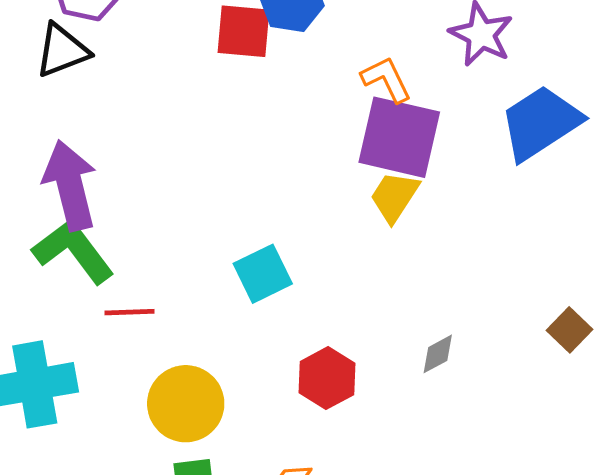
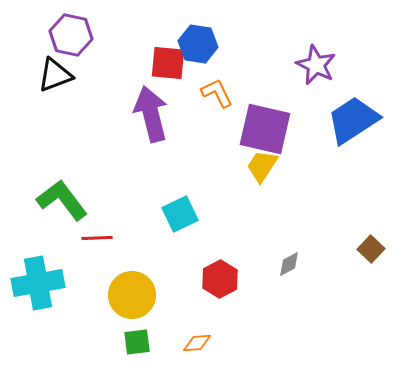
orange L-shape: (386, 79) -> (217, 93), moved
purple arrow: (70, 185) -> (151, 114), moved

